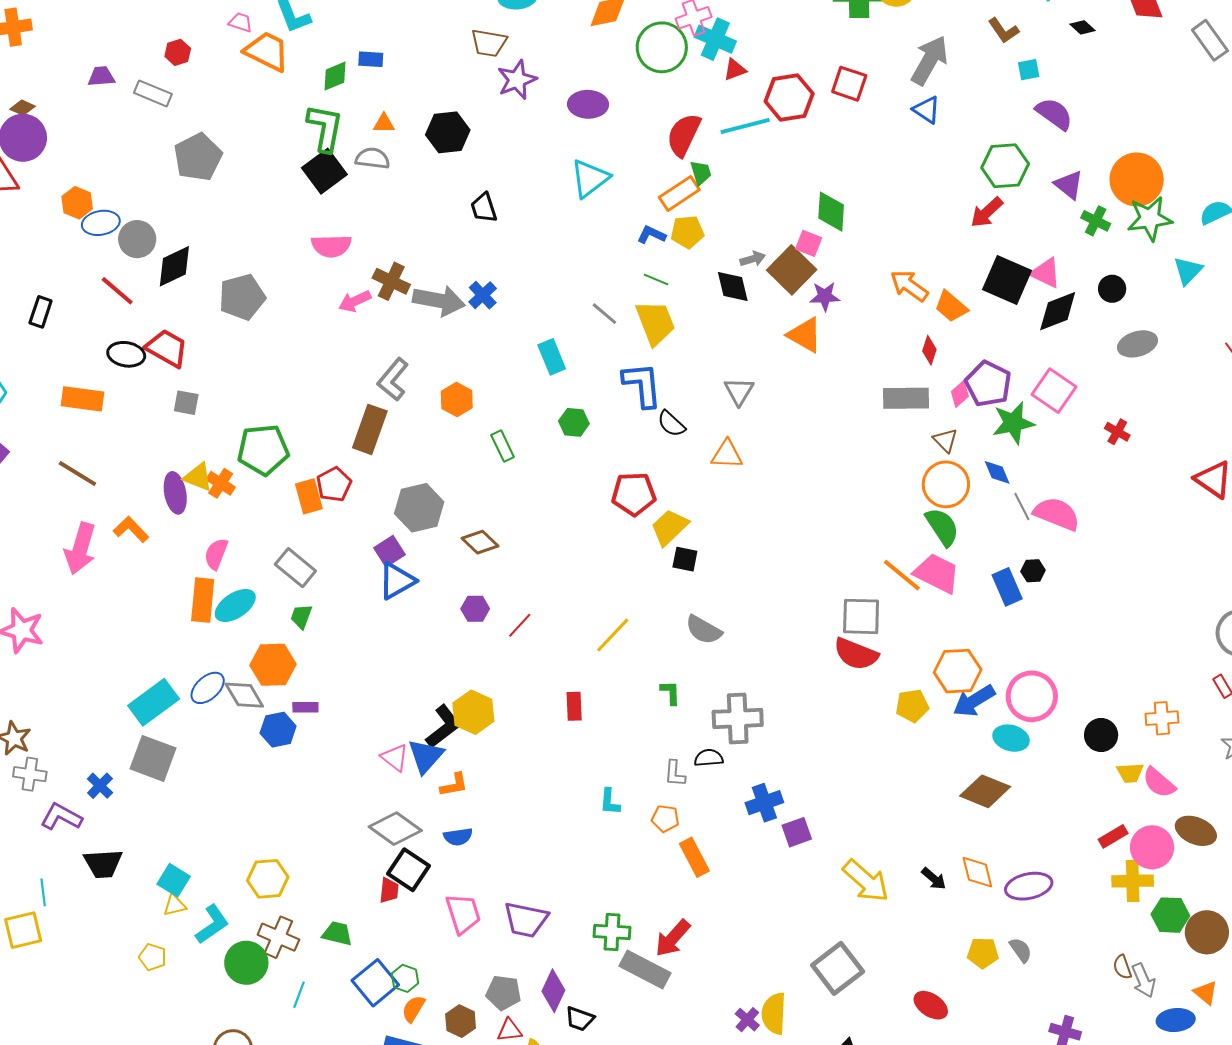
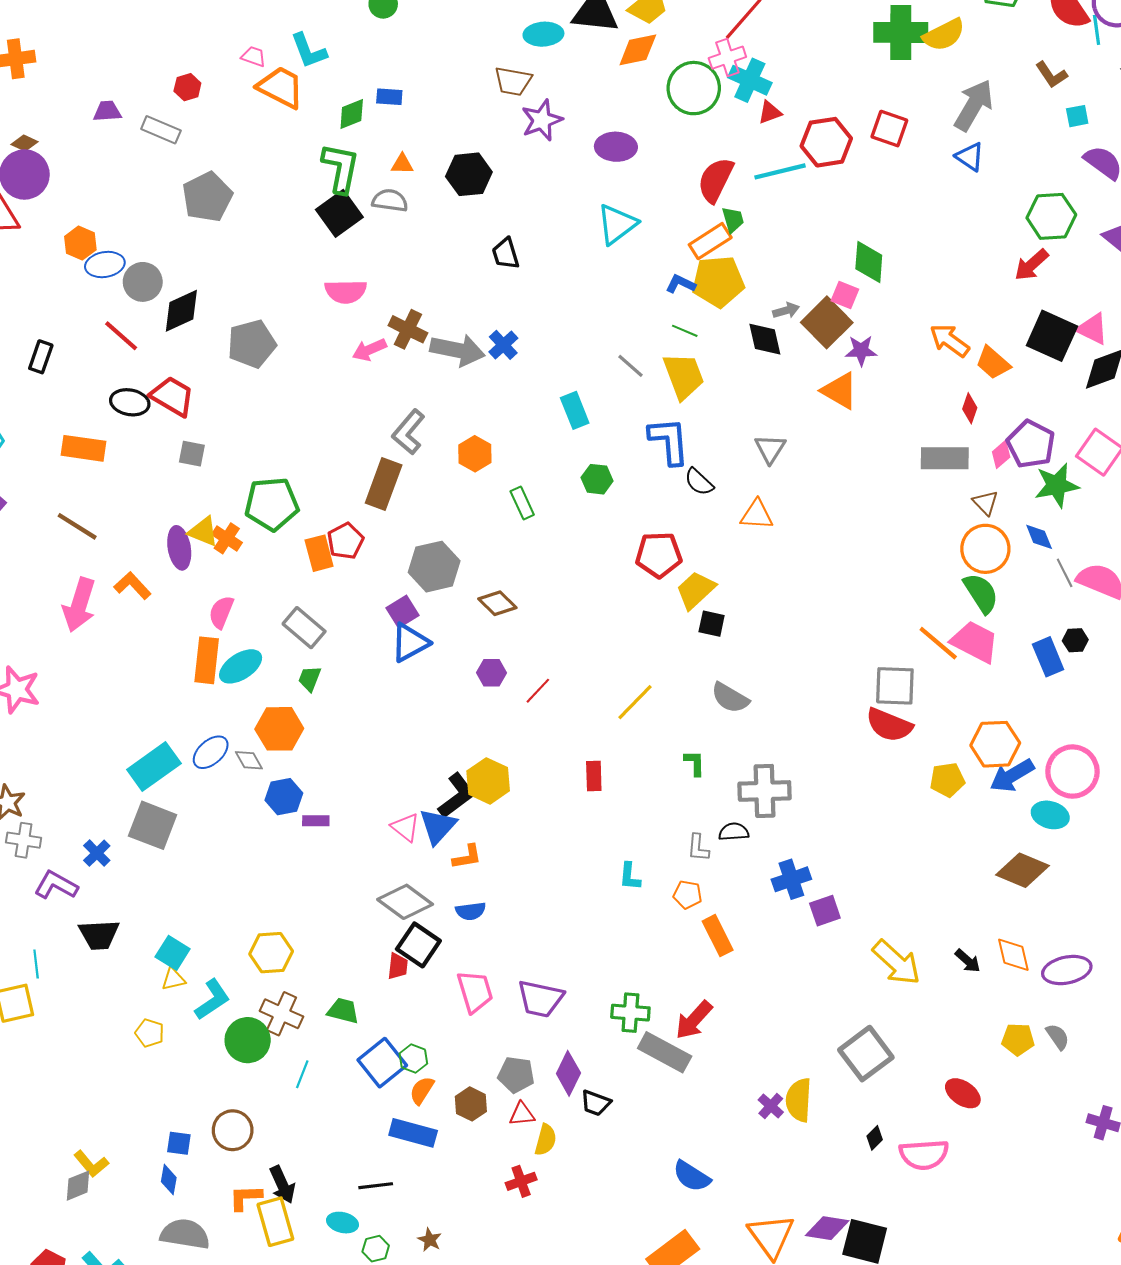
yellow pentagon: (687, 232) -> (718, 281), size x1.5
gray diamond: (244, 695) -> (249, 760), size x0.7
purple rectangle: (305, 707) -> (316, 821), moved

